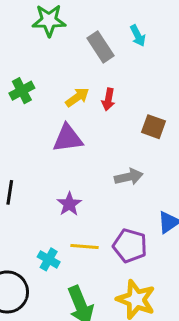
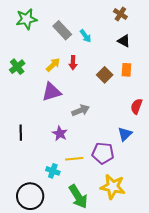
cyan arrow: (138, 36) -> (86, 36), moved
brown square: (153, 127) -> (105, 75), turned 35
gray arrow: (129, 177) -> (81, 110), moved

